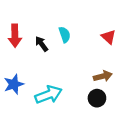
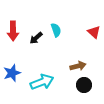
black arrow: (42, 44) -> (36, 38), turned -96
brown arrow: (103, 76) -> (78, 66), moved

